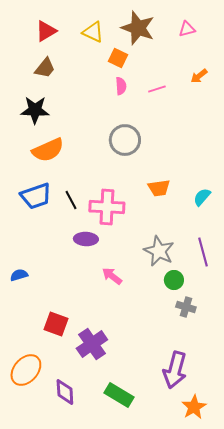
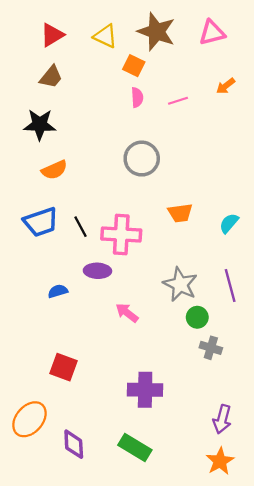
pink triangle: (187, 29) -> (212, 33), size x1.4
orange semicircle: (48, 150) -> (54, 170), size x0.7
blue semicircle: (19, 275) -> (58, 291), moved
purple cross: (92, 344) -> (145, 390), moved, turned 36
purple arrow: (175, 370) -> (222, 419), moved, size x0.7

